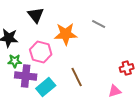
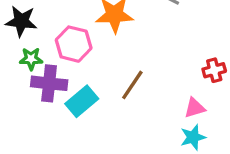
brown line: (77, 77) -> (132, 85), turned 60

